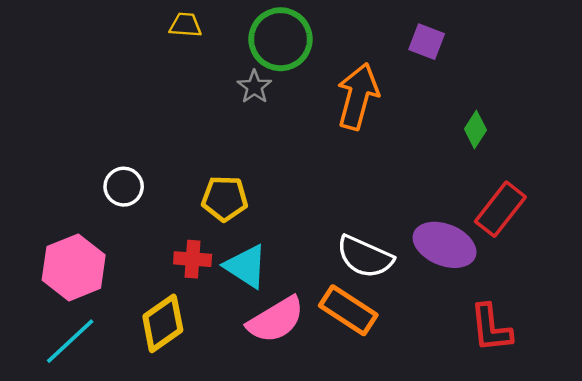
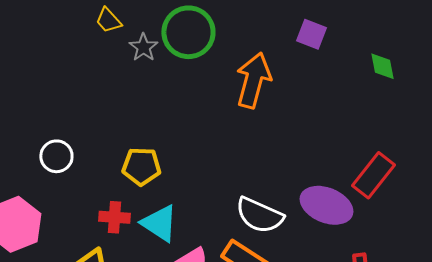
yellow trapezoid: (185, 25) -> (108, 20), turned -136
gray star: (254, 87) -> (143, 47), moved
green diamond: (475, 130) -> (382, 66), moved, turned -44

